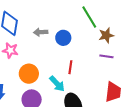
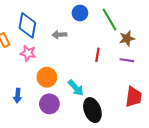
blue circle: (63, 38) -> (80, 13), moved
red line: (70, 67) -> (97, 55), moved

